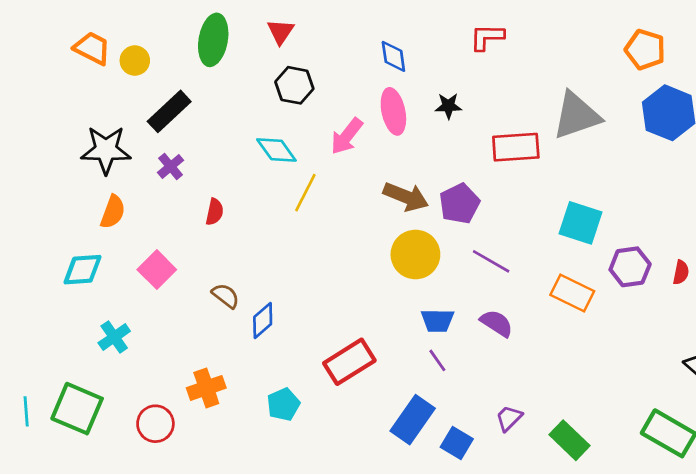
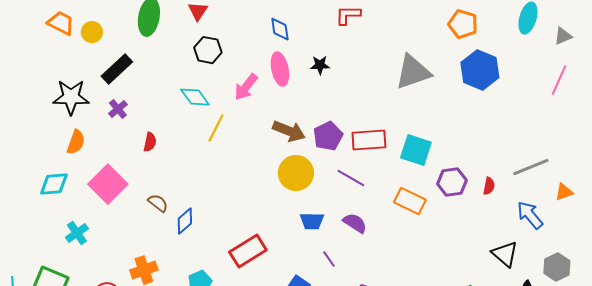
red rectangle: (516, 147) -> (369, 140), moved
pink square: (157, 270) -> (108, 184), size x1.4
purple line: (437, 360) -> (329, 259), moved

